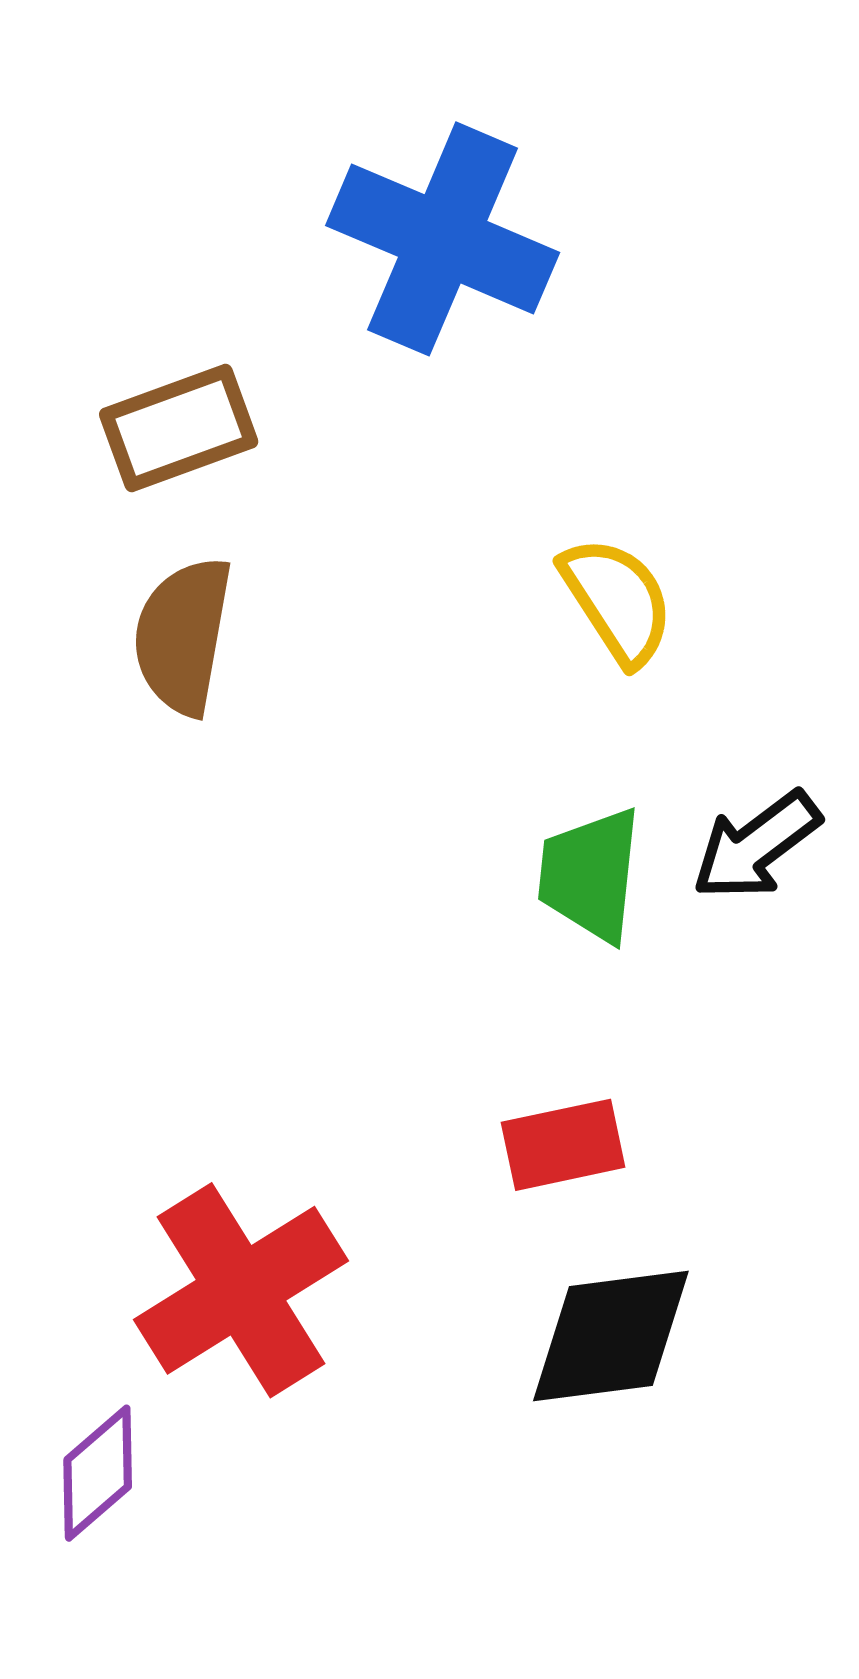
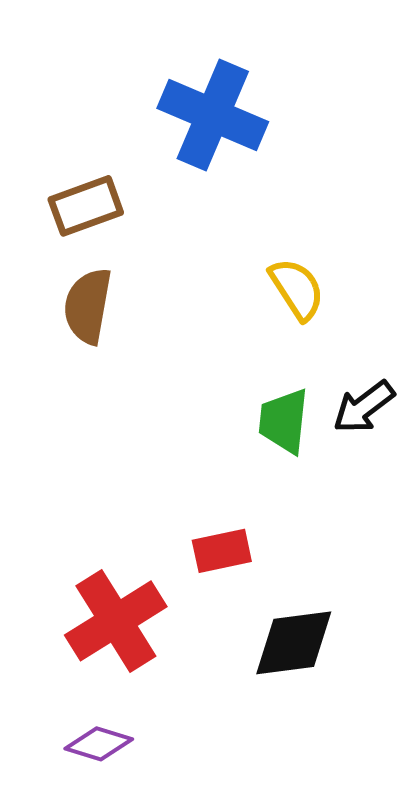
red rectangle: (563, 1145) -> (222, 551), moved
purple diamond: (98, 1473) -> (99, 744), moved, turned 58

